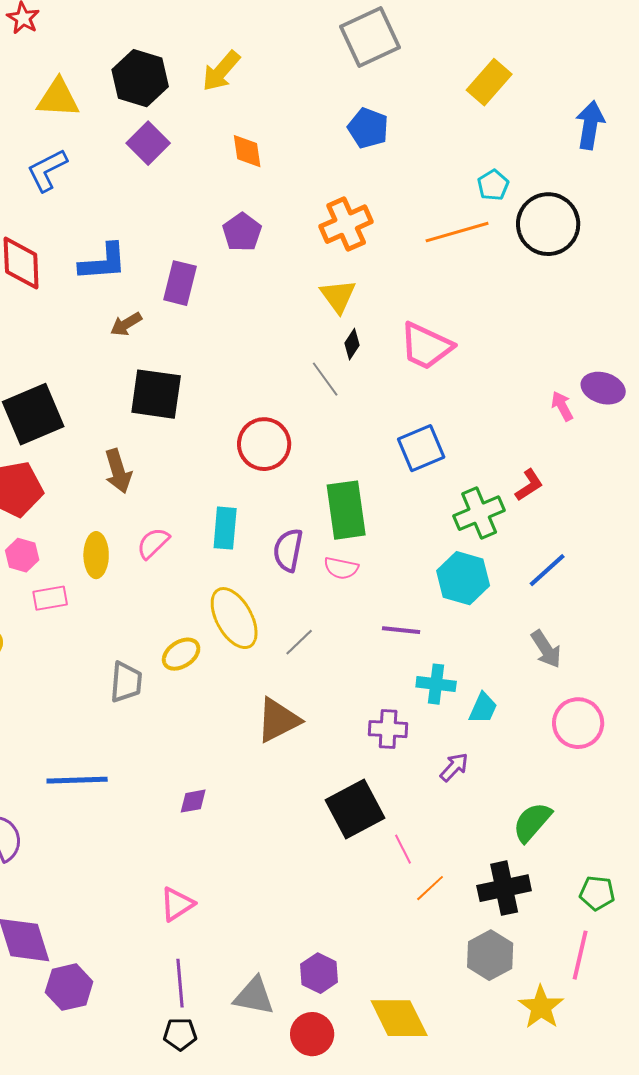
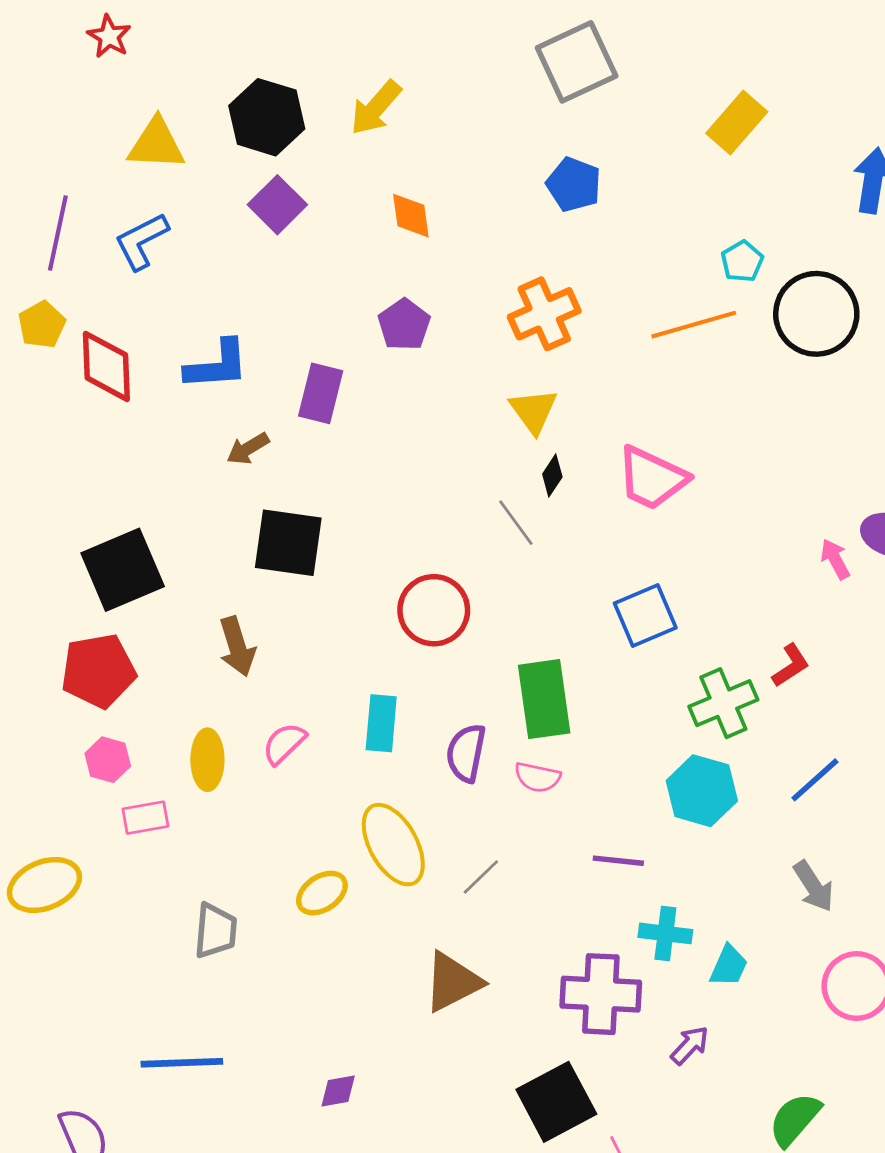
gray trapezoid: (126, 682) -> (216, 931), moved
purple cross: (388, 729) -> (601, 994), size x1.5

